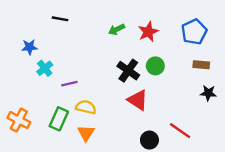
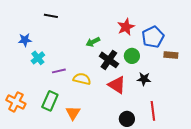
green arrow: (117, 29) -> (93, 42), moved
blue pentagon: (194, 32) -> (153, 37), moved
black star: (208, 93) -> (144, 79), moved
yellow semicircle: (86, 107) -> (82, 79), moved
red line: (180, 131) -> (153, 111), turned 48

